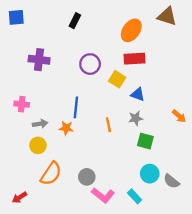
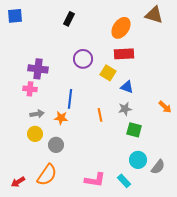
purple cross: (39, 60) -> (38, 69), moved
pink cross: (22, 104) -> (30, 89), moved
orange semicircle: (51, 174) -> (47, 175), moved
gray circle: (87, 177) -> (56, 145), moved
gray semicircle: (171, 181) -> (158, 167), turned -91
pink L-shape: (103, 195) -> (95, 180), turned -30

